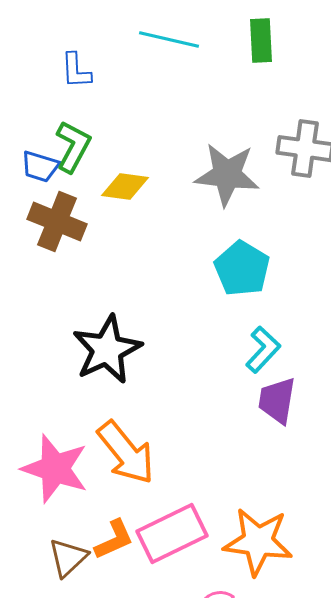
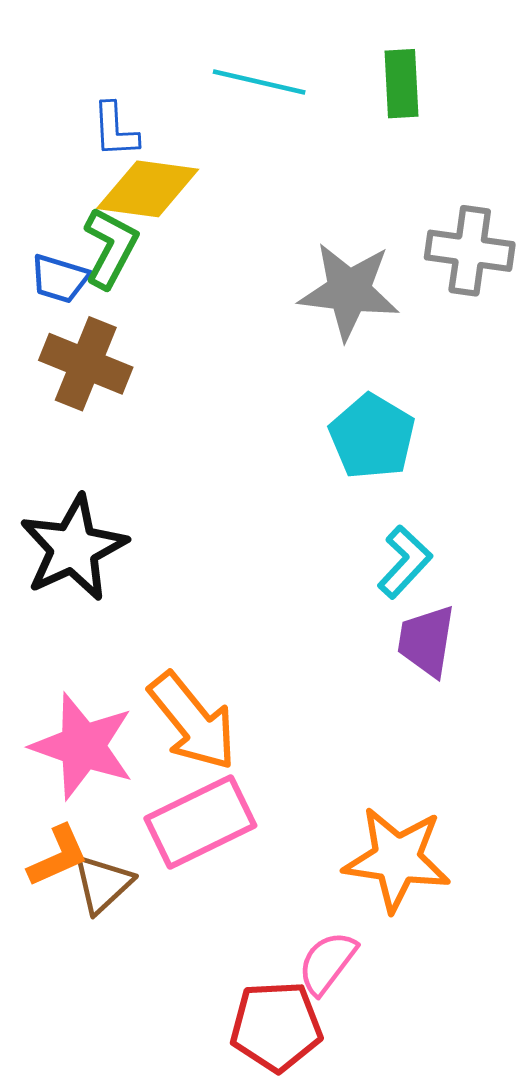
yellow diamond: (125, 187) -> (148, 189), moved, size x1.4
black star: (107, 350) -> (73, 548), moved
pink rectangle: (172, 534) -> (200, 822), moved
orange L-shape: (114, 540) -> (58, 856), moved

